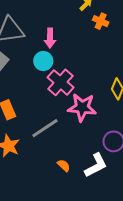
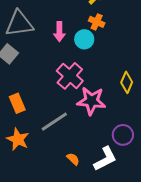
orange cross: (101, 21) -> (97, 22), moved
cyan circle: (43, 61) -> (84, 39), moved

